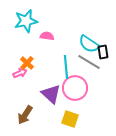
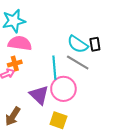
pink semicircle: (47, 36) -> (20, 43), moved, size x1.6
black rectangle: (103, 52) -> (95, 44), moved
orange cross: (27, 63) -> (15, 63), turned 32

